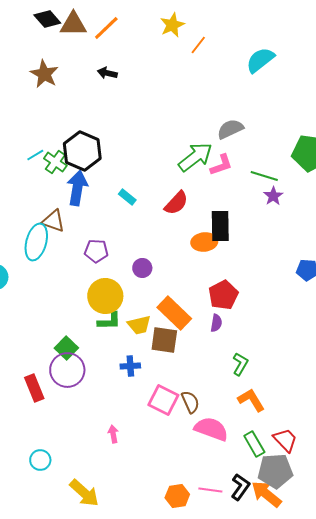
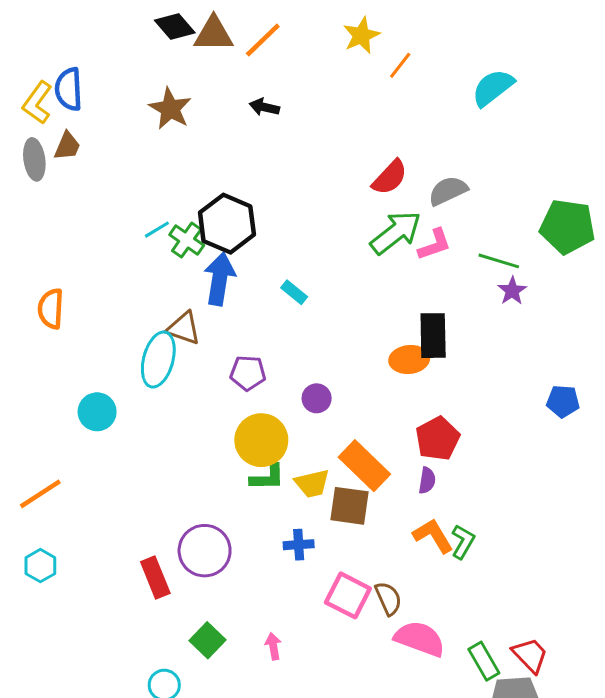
red semicircle: (176, 203) -> (390, 177), moved
green square: (66, 348) -> (208, 640), moved
orange L-shape: (251, 400) -> (433, 536), moved

